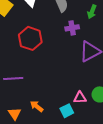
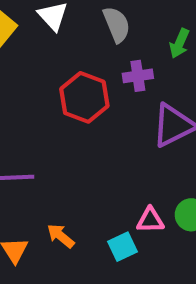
red hexagon: (30, 38) -> (84, 97), moved

